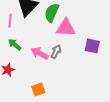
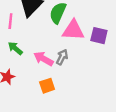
purple square: (92, 46) -> (99, 36), moved
orange square: (38, 89) -> (47, 86), moved

